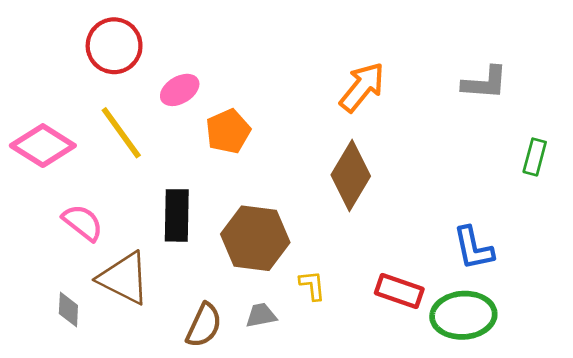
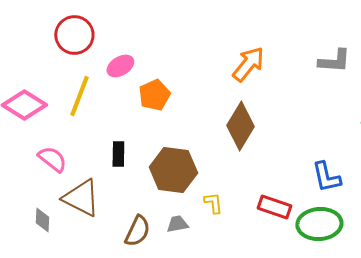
yellow line: (121, 133) -> (79, 96), turned 57
black rectangle: (177, 215) -> (118, 154), size x0.7

